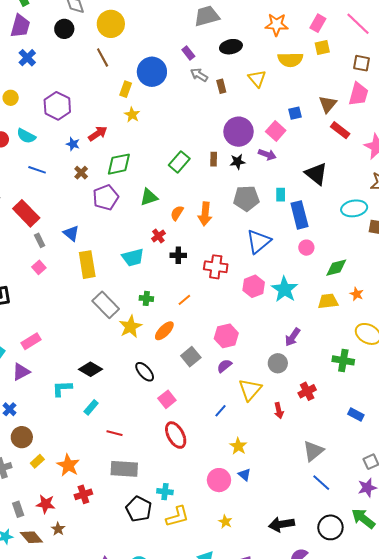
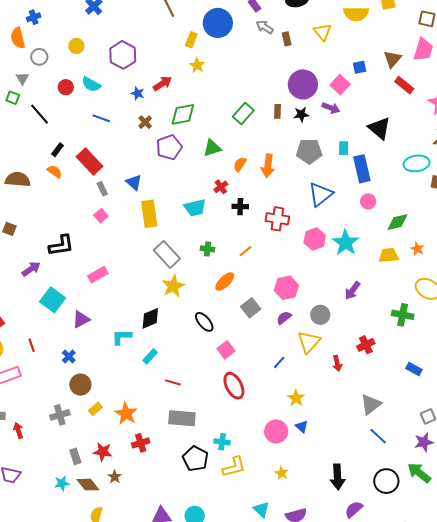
yellow star: (130, 327) -> (173, 286), moved
pink rectangle: (31, 341) -> (98, 275), moved
gray circle: (278, 363) -> (320, 315), moved
black diamond: (90, 369) -> (150, 318), turned -55
black arrow: (281, 524) -> (337, 477), turned -85

